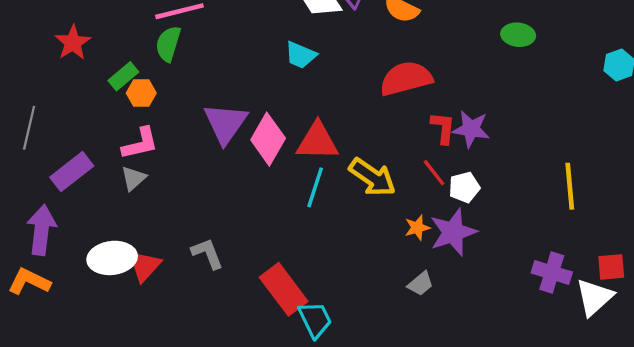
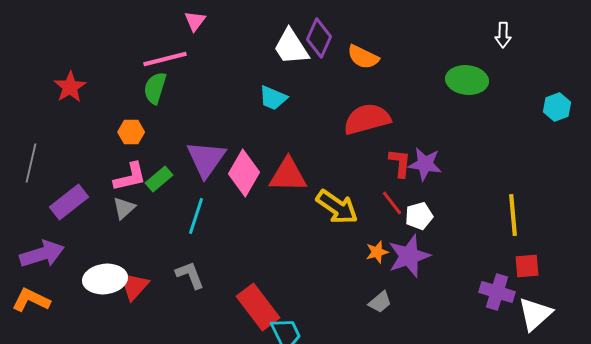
green ellipse: (518, 35) -> (467, 80), size x1.4
green rectangle: (123, 76) -> (159, 179), moved
cyan line: (315, 187) -> (196, 216), moved
purple arrow: (41, 230) -> (42, 254), turned 66
red square: (611, 267) -> (527, 266), moved

